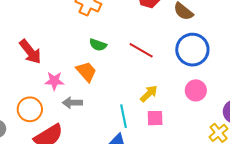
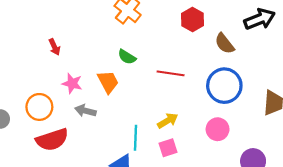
red line: (141, 50) -> (171, 73), turned -35
red arrow: (30, 52) -> (54, 47), size x0.6
pink square: (155, 118) -> (168, 148), turned -30

